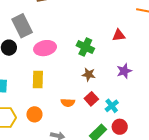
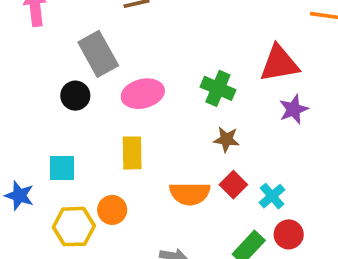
red triangle: (119, 35) -> (279, 64), size x1.6
purple star: (124, 71) -> (294, 109), moved
orange semicircle: (68, 103) -> (190, 194), size x1.5
orange circle: (34, 114) -> (112, 210), moved

